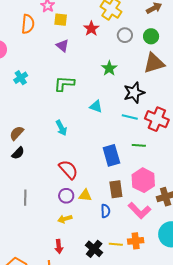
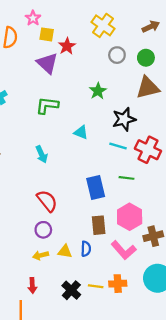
red star: (91, 29) -> (67, 46), moved
purple triangle: (62, 46) -> (47, 63), size x1.5
yellow triangle: (85, 195) -> (65, 251), moved

